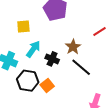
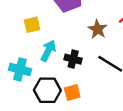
brown star: (73, 47) -> (98, 29), moved
orange square: (47, 86) -> (72, 92), turned 32

